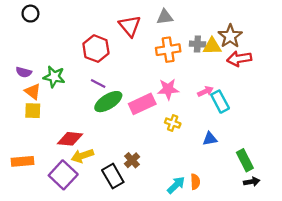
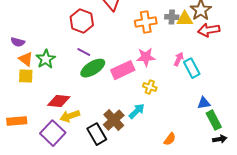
green star: (54, 77) -> (46, 59), moved, turned 30
pink arrow: (205, 91) -> (179, 59), turned -40
blue triangle: (210, 139) -> (204, 103), moved
brown cross: (132, 160) -> (114, 120), size x1.5
orange semicircle: (195, 182) -> (170, 139), turned 40
cyan arrow: (176, 185) -> (137, 111), moved

